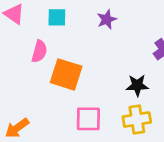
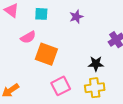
pink semicircle: (39, 51) -> (28, 37), turned 42
pink square: (88, 119) -> (61, 86), turned -30

